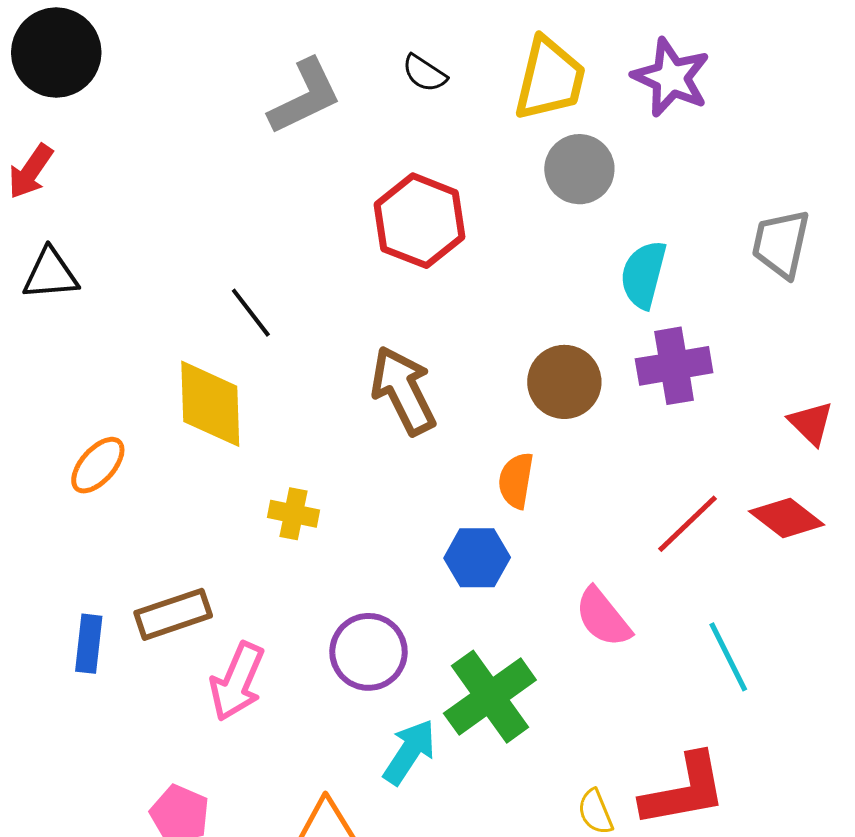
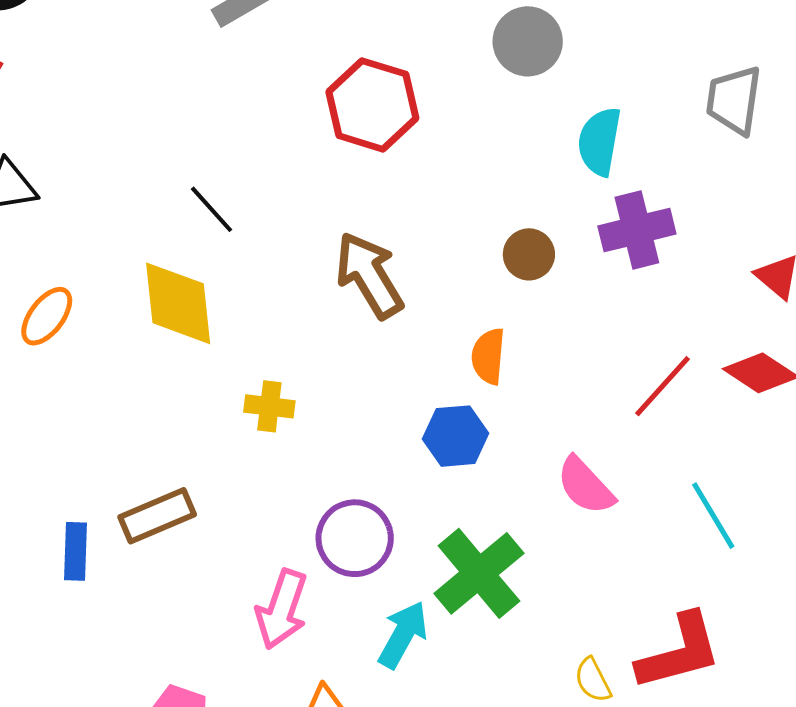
brown circle: (564, 382) -> (529, 254), size x0.7
orange ellipse: (98, 465) -> (47, 316), moved
pink arrow: (237, 682) -> (282, 609), moved

